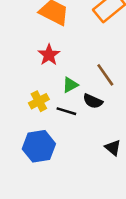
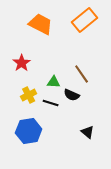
red star: (49, 55) -> (22, 63), moved
green triangle: (70, 85) -> (54, 82), turned 32

